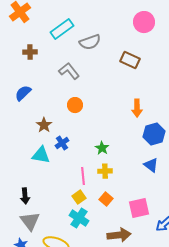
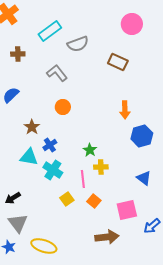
blue triangle: (151, 165) -> (144, 178), moved
yellow cross: (105, 171) -> (101, 167), moved
pink line: (83, 176) -> (83, 179), moved
black arrow: (25, 196) -> (13, 198), turned 63
cyan cross: (79, 218) -> (53, 170), moved

